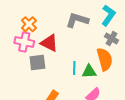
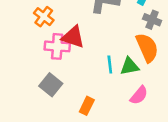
pink cross: (24, 42) -> (57, 46), moved
gray square: (37, 63) -> (51, 85), moved, turned -36

